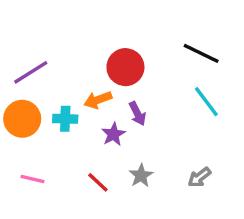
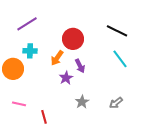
purple line: (31, 72) -> (27, 24), moved
orange arrow: (98, 100) -> (57, 58), turned -35
cyan cross: (65, 119) -> (30, 51), moved
red line: (98, 182) -> (44, 117), moved, turned 32

